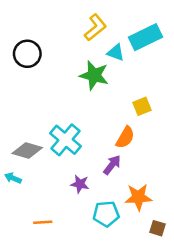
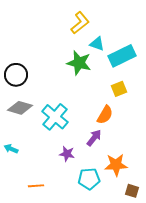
cyan rectangle: (146, 37) -> (122, 56), moved
black circle: (27, 54) -> (16, 75), moved
gray diamond: (27, 151) -> (20, 108), moved

